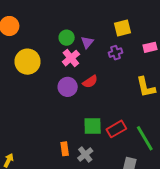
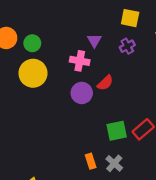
yellow square: (122, 28) -> (130, 18), turned 36
green circle: (67, 38) -> (32, 43), moved
pink cross: (71, 58) -> (80, 61), turned -30

